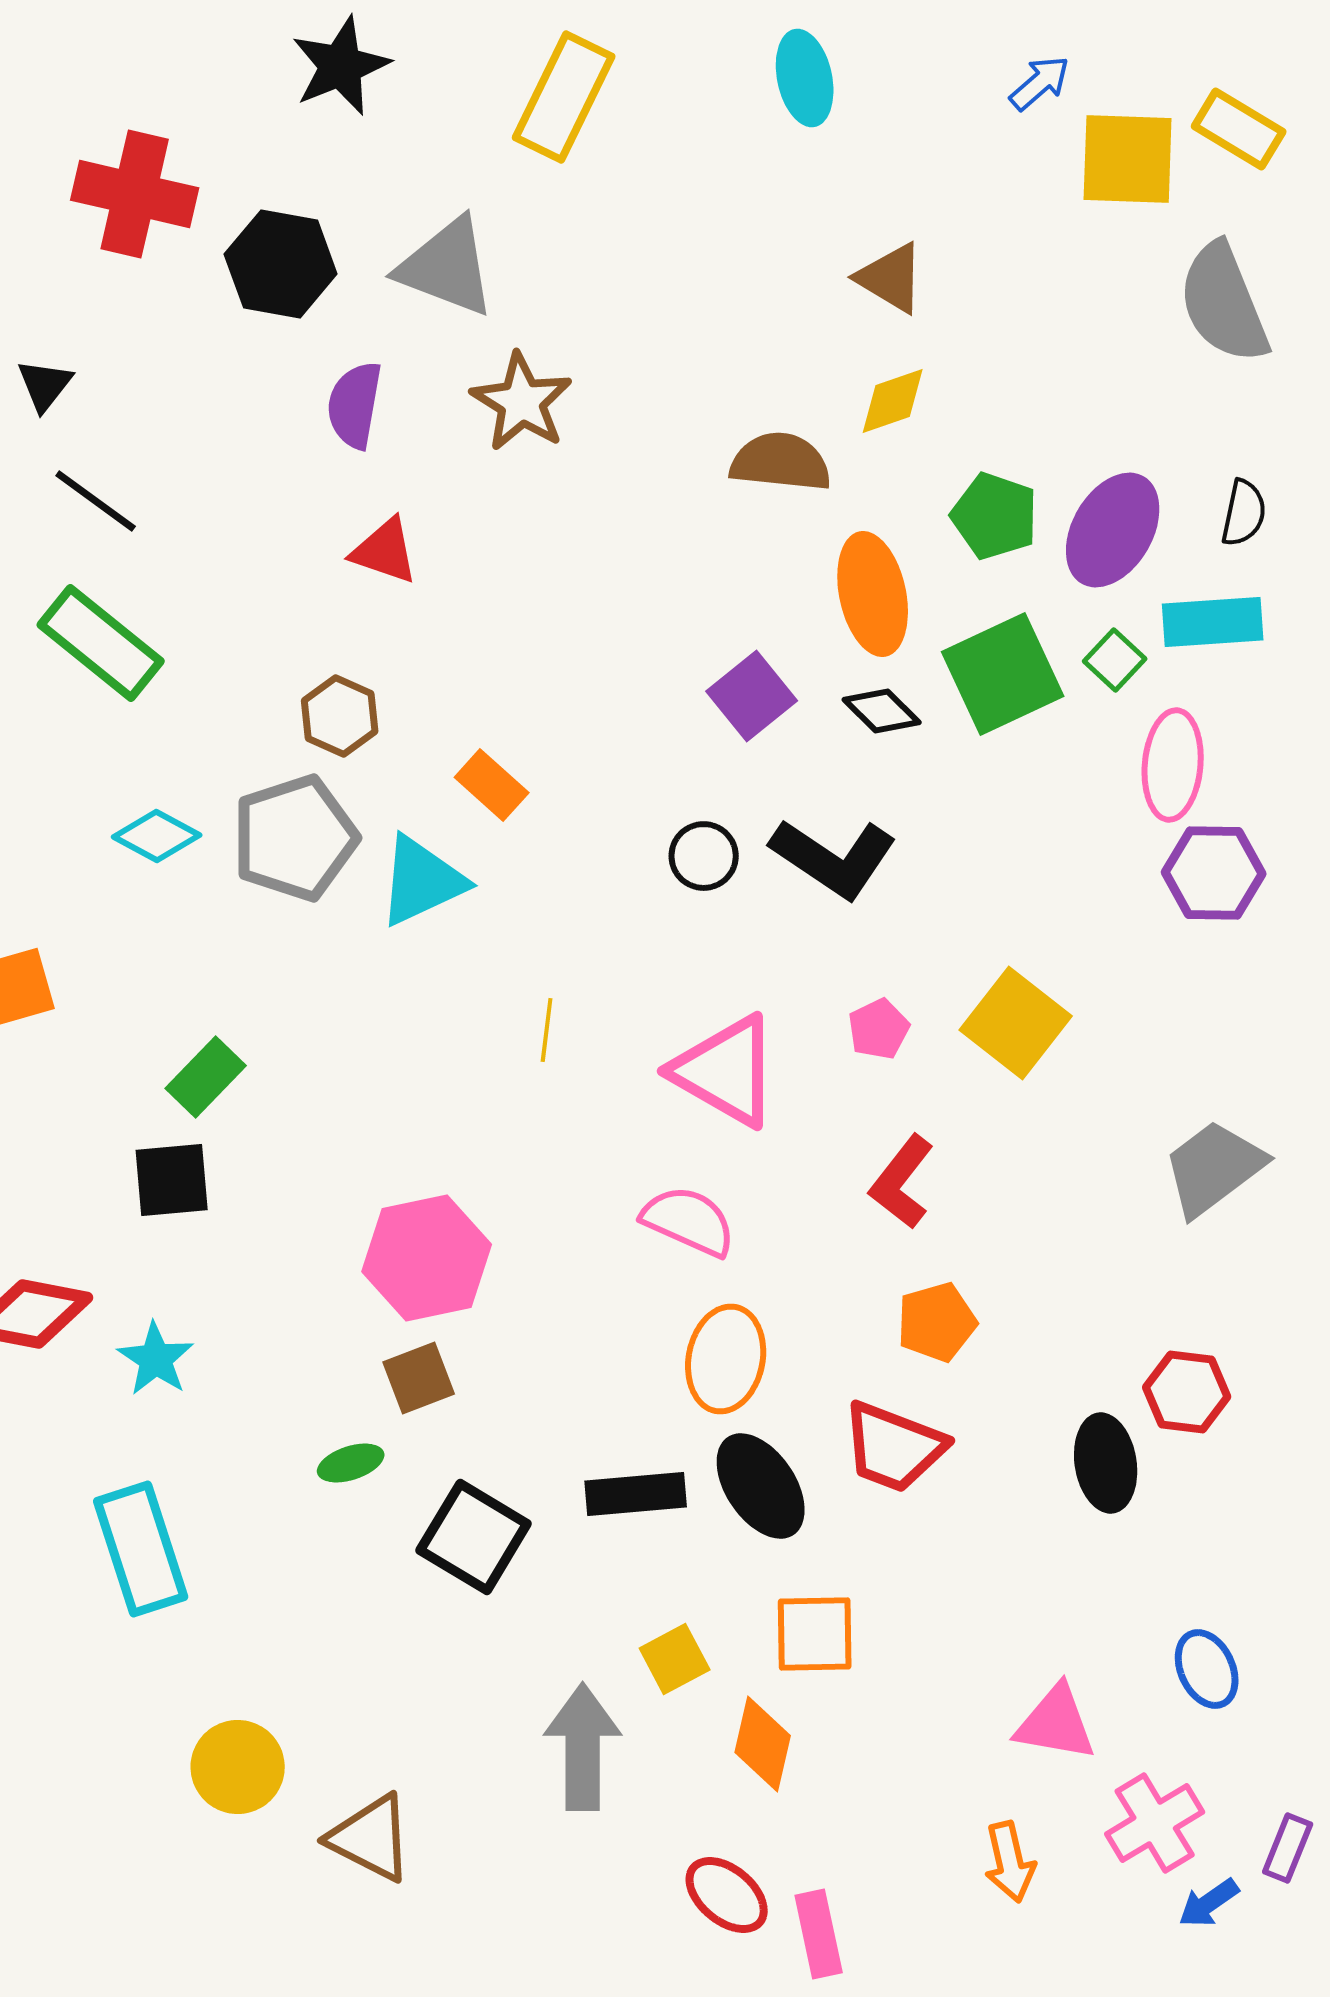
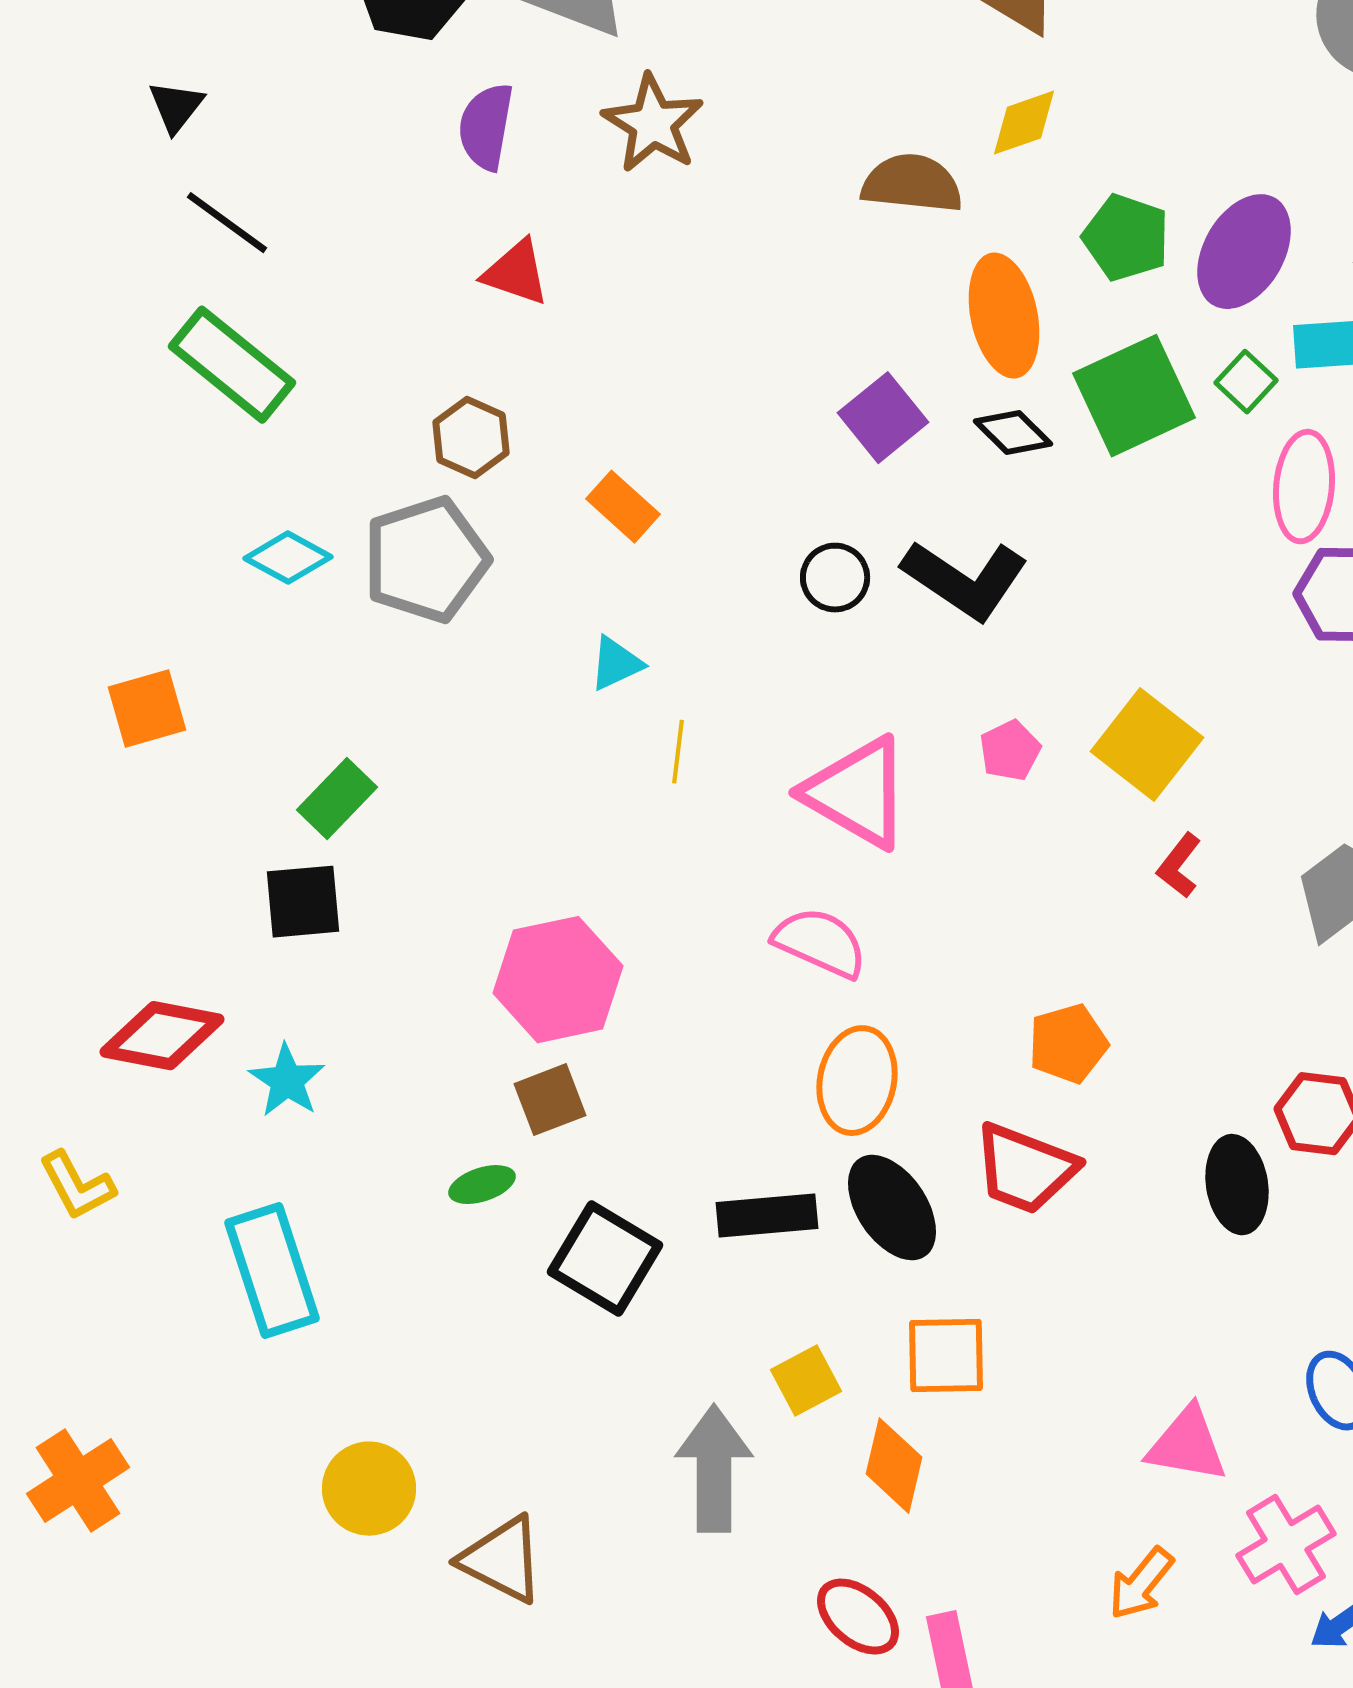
cyan triangle: (422, 881) -> (616, 664), moved, size x0.6
red L-shape: (902, 1182) -> (1179, 866), moved, size x0.7
orange arrow: (1010, 1862) -> (1141, 1584), turned 52

